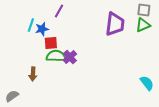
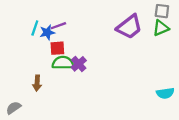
purple line: (59, 11) -> (58, 26), moved, turned 40
purple trapezoid: (115, 24) -> (129, 27), turned 45
cyan semicircle: (147, 83) -> (165, 93), turned 119

